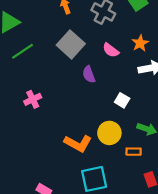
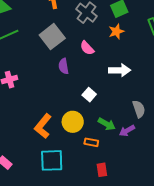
orange star: (140, 43) -> (116, 32), moved
orange L-shape: (78, 143) -> (43, 126), turned 90

